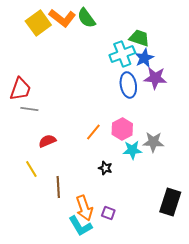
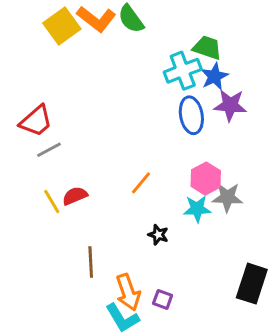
red trapezoid: (20, 89) -> (36, 121), turned 30
gray line: (29, 109) -> (49, 150), turned -36
pink hexagon: (122, 129) -> (206, 179), moved
yellow line: (31, 169) -> (52, 202), moved

